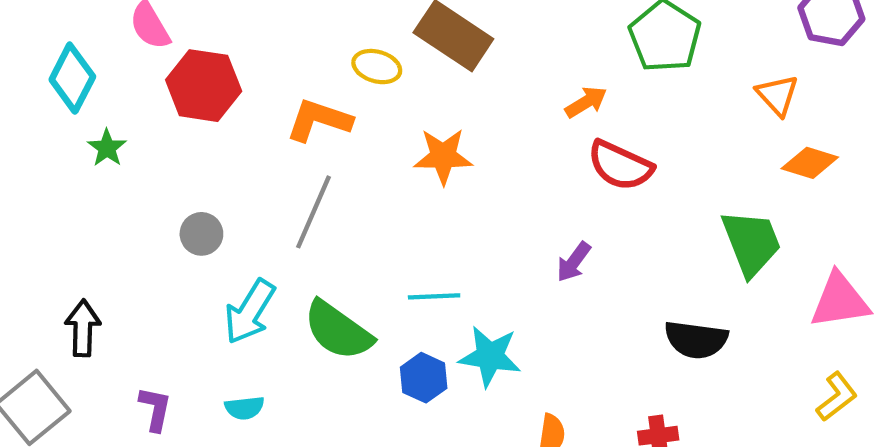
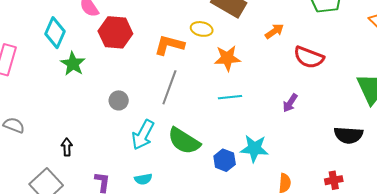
yellow ellipse: (377, 67) -> (202, 29), moved
orange arrow: (586, 102) -> (274, 31), moved
green star: (107, 148) -> (73, 64), size x1.4
cyan line: (434, 296) -> (230, 97), moved
black arrow: (83, 328) -> (67, 147), size x0.7

